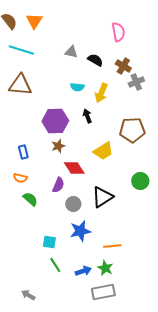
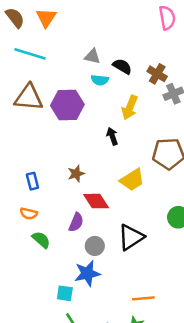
pink semicircle: (118, 32) -> (167, 18), moved
cyan semicircle: (77, 87) -> (100, 80), moved
purple hexagon: (55, 121) -> (67, 105), moved
blue star: (80, 231) -> (87, 273), moved

